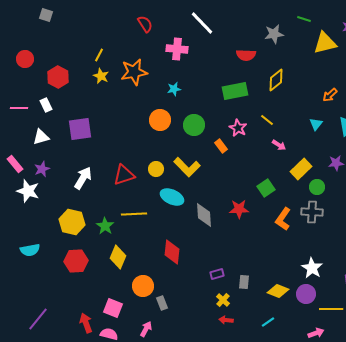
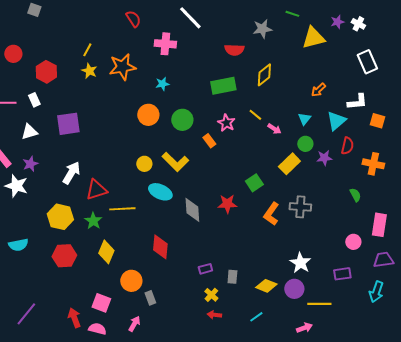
pink arrow: (279, 145) -> (274, 129), moved
red triangle: (124, 175) -> (96, 190), moved
green circle: (317, 187) -> (305, 144), moved

